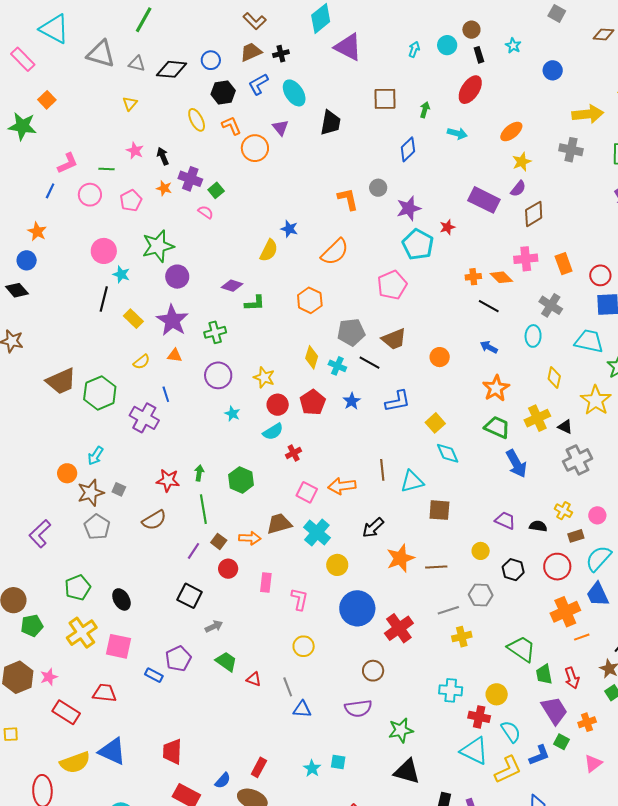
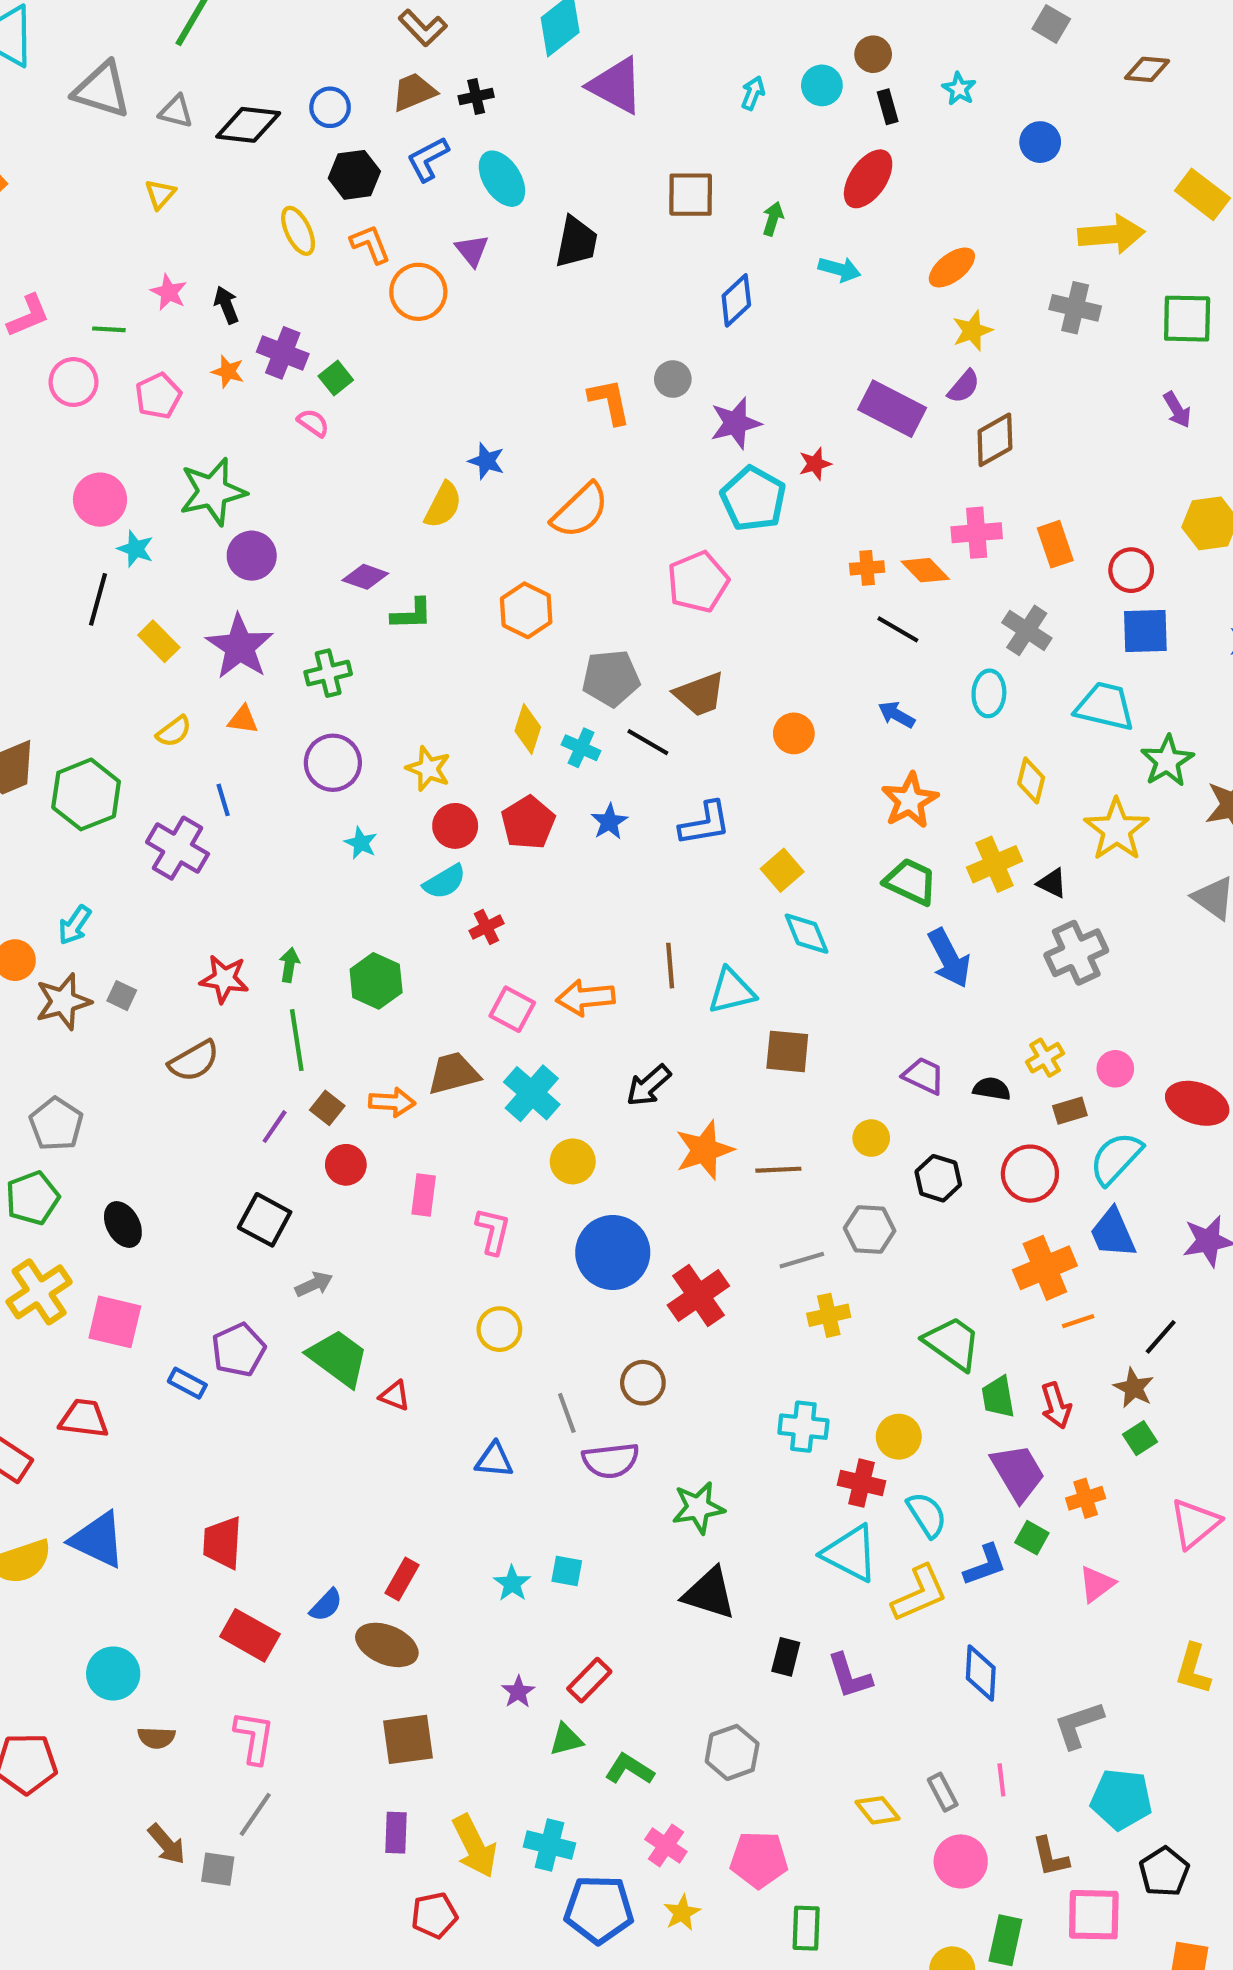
yellow cross: (563, 511) -> (1045, 1058), turned 30
gray pentagon: (97, 527) -> (56, 1124), moved
green trapezoid: (226, 662) -> (338, 1358), size x1.4
gray line: (288, 687) -> (567, 1413), moved

